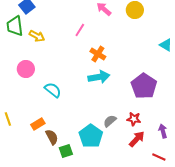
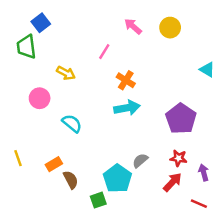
yellow arrow: (37, 36) -> (66, 73), moved
red star: (134, 119) -> (178, 158), moved
green square: (66, 151) -> (98, 200), moved

